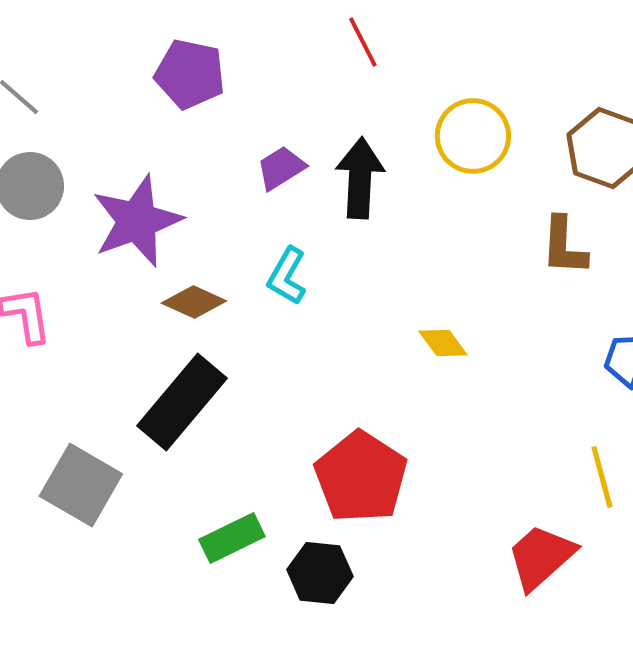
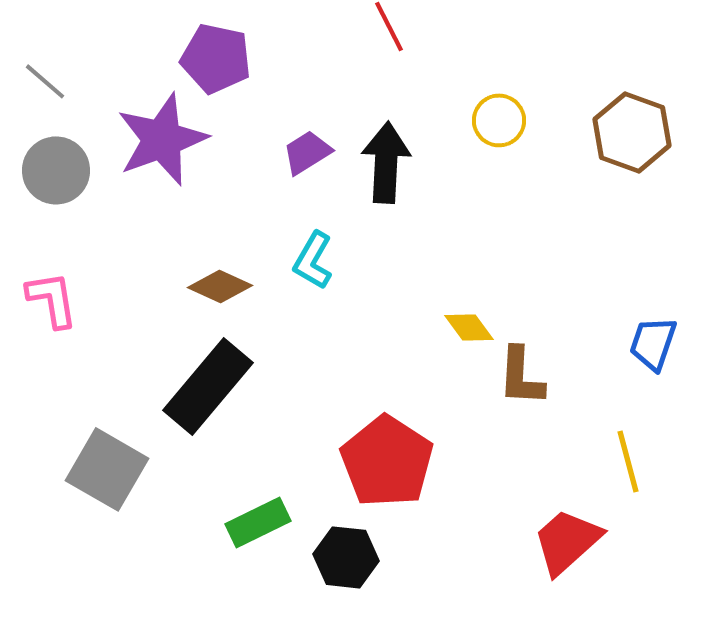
yellow circle: (473, 136) -> (499, 120), size x0.7
purple star: (137, 221) -> (162, 139), moved
brown L-shape: (564, 246) -> (521, 376), moved

